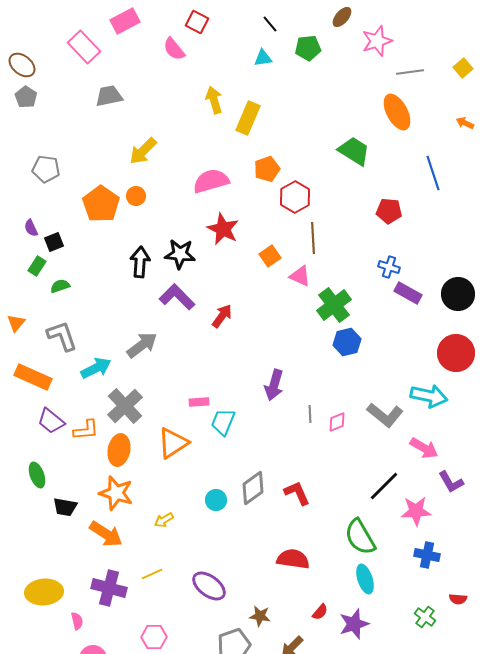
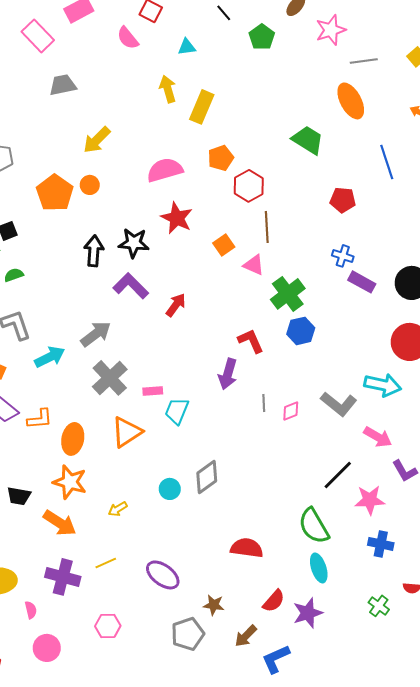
green pentagon: (308, 48) -> (262, 37), turned -30
cyan triangle: (263, 58) -> (187, 47), moved
gray cross: (125, 406) -> (110, 378), moved
red L-shape: (297, 493) -> (251, 341), moved
red semicircle: (320, 612) -> (274, 601), size x1.4

